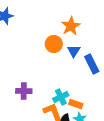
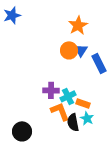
orange circle: (54, 44) -> (69, 50), moved
purple cross: (24, 91) -> (51, 90), moved

